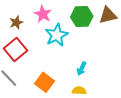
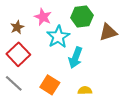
brown triangle: (108, 15) -> (108, 32), moved
cyan arrow: (81, 69) -> (75, 58), moved, size x1.5

